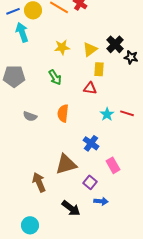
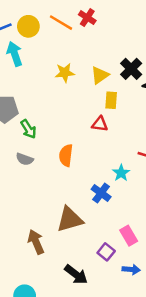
green arrow: (55, 77) -> (28, 129), moved
cyan star: (107, 114) -> (121, 173), moved
pink rectangle: (113, 165) -> (129, 236), moved
purple square: (90, 182) -> (106, 252), moved
blue arrow: (101, 201) -> (131, 269), moved

